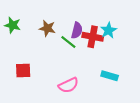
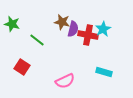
brown star: (47, 28) -> (62, 22), moved
green line: (68, 42) -> (37, 40), moved
red square: (23, 70) -> (22, 67), turned 35

